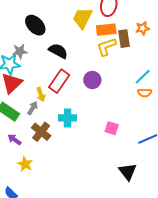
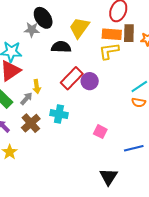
yellow trapezoid: (82, 18) -> (79, 28), moved
brown rectangle: (124, 39) -> (129, 33), moved
gray star: (20, 51) -> (32, 30), moved
black semicircle: (58, 51) -> (61, 47), turned -36
red rectangle: (59, 81) -> (72, 78), moved

